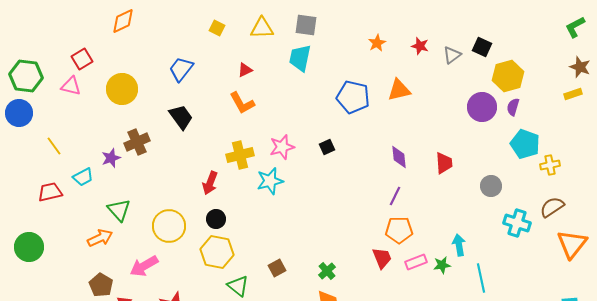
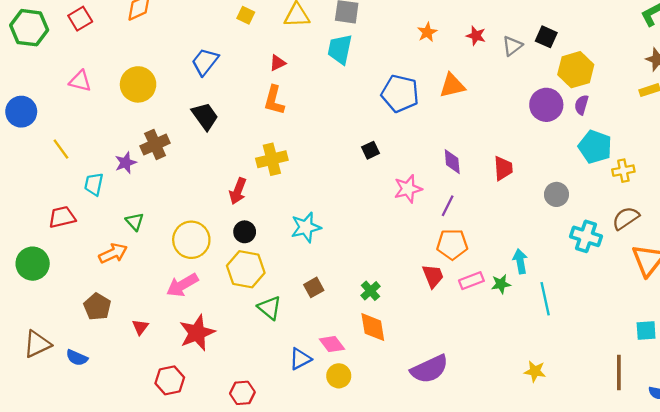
red square: (82, 59) -> (80, 19), moved
green hexagon: (26, 76) -> (29, 28), moved
orange L-shape: (242, 103) -> (274, 100), turned 44
pink star: (282, 147) -> (408, 189), moved
cyan trapezoid: (83, 177) -> (94, 184), turned 130
cyan star: (270, 181) -> (306, 227), moved
red trapezoid: (50, 192) -> (62, 217), moved
green triangle: (119, 210) -> (135, 222), size x0.7
pink arrow: (144, 266) -> (182, 285), moved
brown pentagon: (101, 285) -> (97, 307), moved

